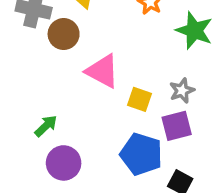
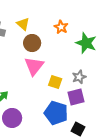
brown circle: (64, 34) -> (32, 43), moved
pink triangle: (102, 71) -> (34, 66), turned 40

